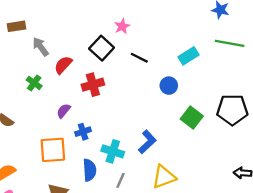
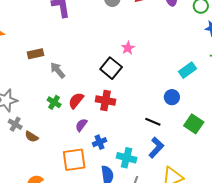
black line: (139, 58) -> (153, 122), moved
red semicircle: (63, 65) -> (76, 101), moved
red cross: (93, 85) -> (105, 101), turned 30

